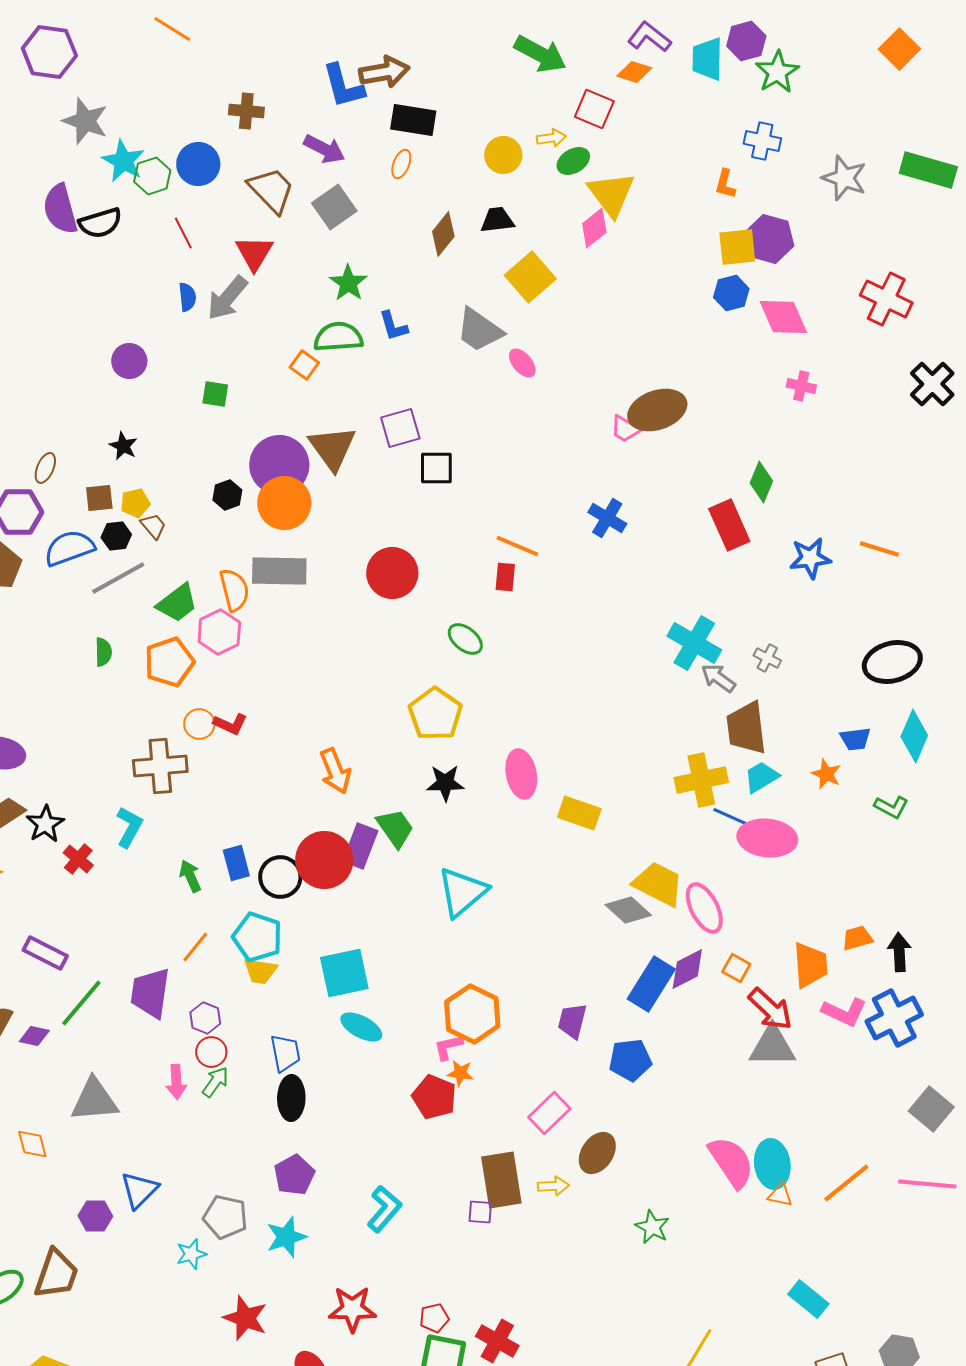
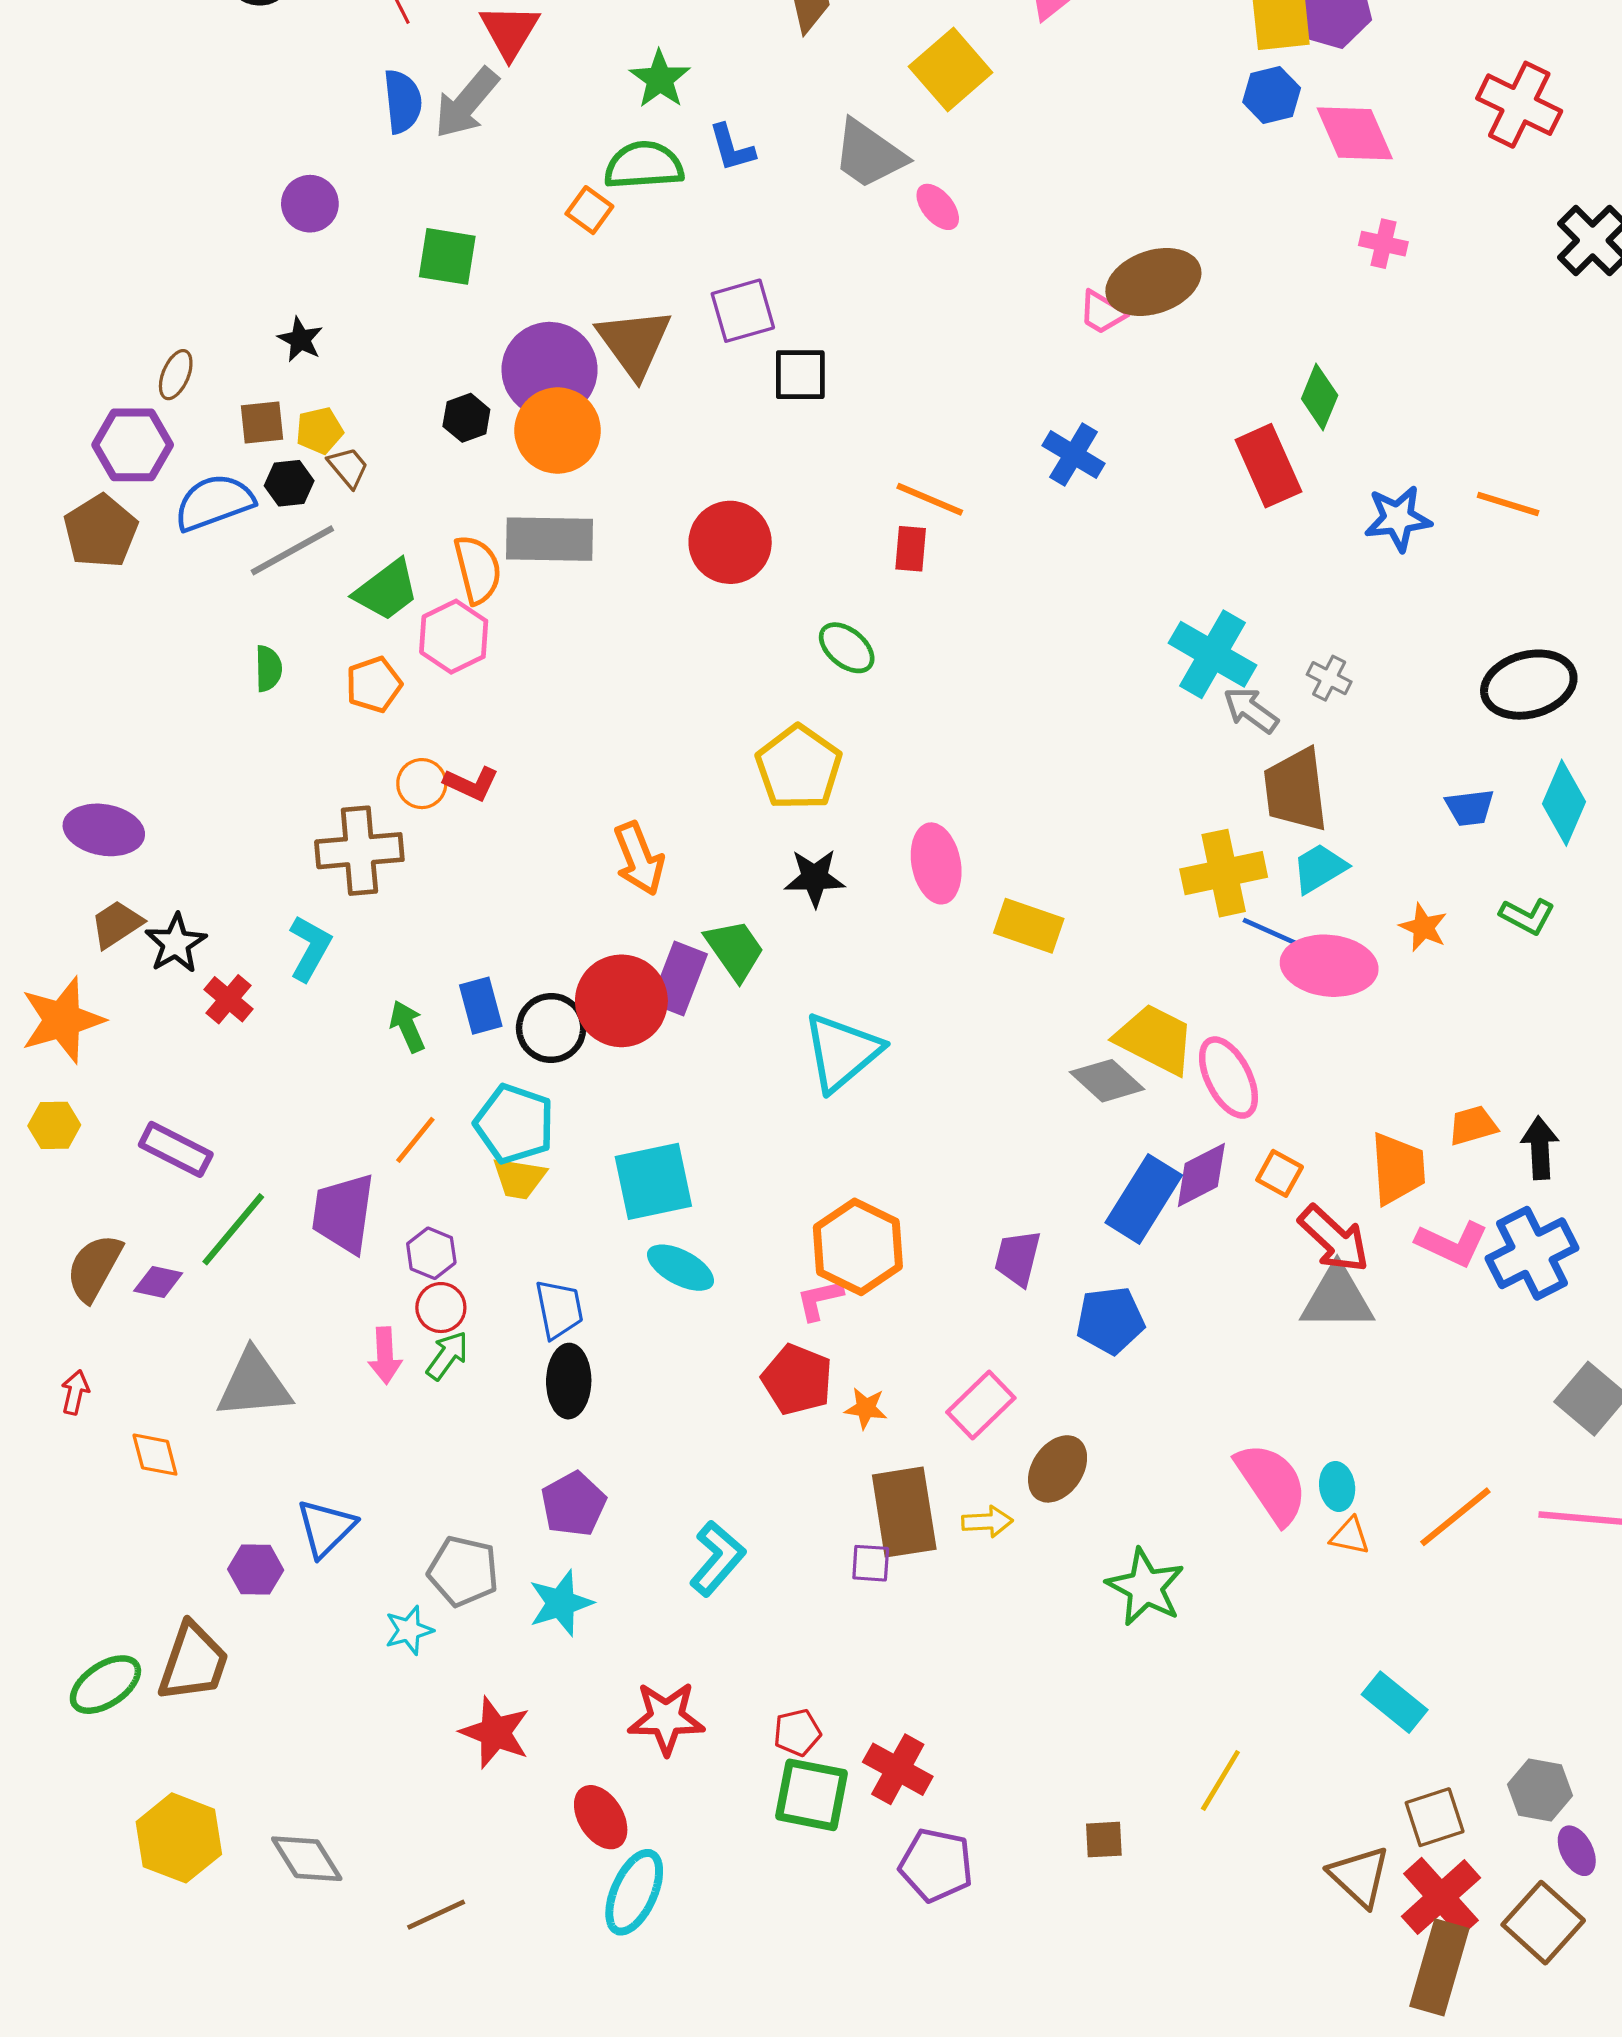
blue semicircle: (187, 297) -> (403, 101), size x1.4
green square: (215, 394) -> (447, 256), size x1.4
orange pentagon: (169, 662) -> (374, 685), size x0.7
orange star: (826, 774) -> (1423, 927), moved
orange star: (460, 1073) -> (866, 1408), moved
cyan ellipse: (772, 1164) -> (1337, 1486), size x0.6
green star: (652, 1227) -> (1145, 1587), size x1.4

